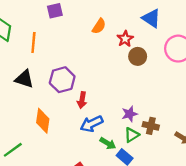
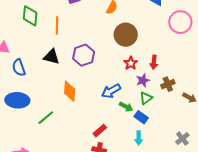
red star: (125, 39) -> (131, 63), moved
brown circle: (138, 56) -> (126, 35), moved, size x1.5
red arrow: (82, 100) -> (154, 62), moved
brown cross: (151, 126) -> (168, 84), moved, turned -32

